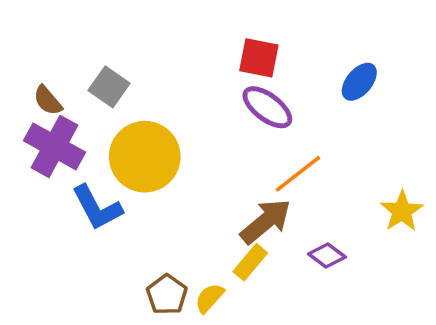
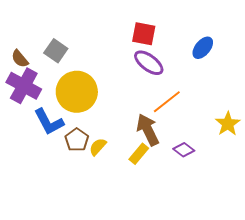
brown arrow: (266, 221) -> (148, 130), turned -76
brown pentagon: (167, 295) -> (77, 140), moved
yellow semicircle: (209, 298) -> (98, 147), moved

